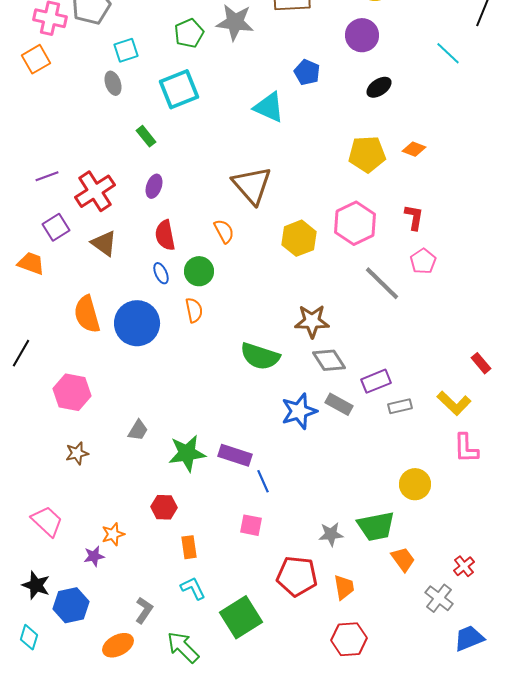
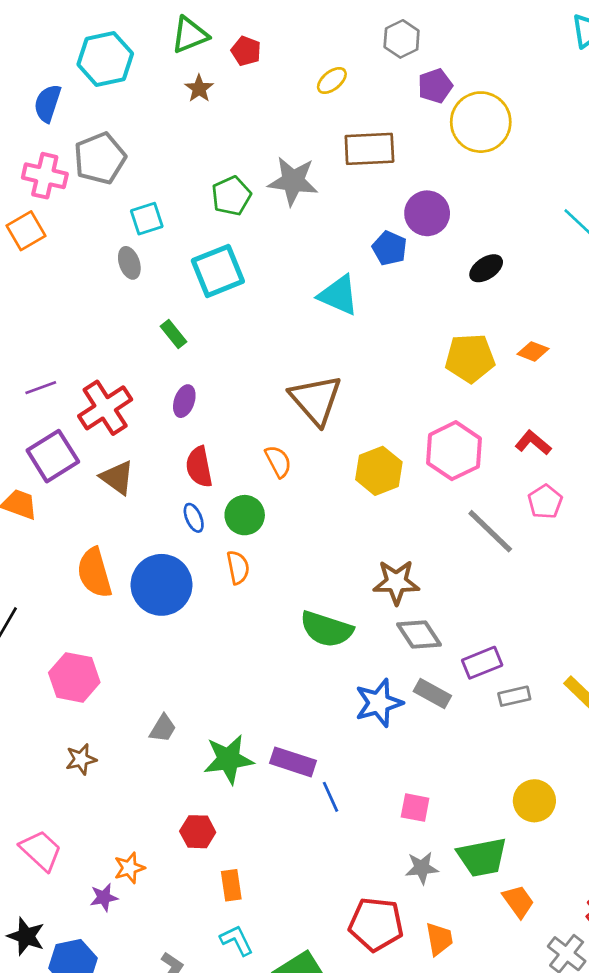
purple circle: (362, 35) -> (427, 213), moved
red L-shape: (414, 217) -> (533, 443), turned -60
purple square: (56, 227) -> (53, 456), size x1.4
pink square: (251, 525) -> (415, 808), moved

